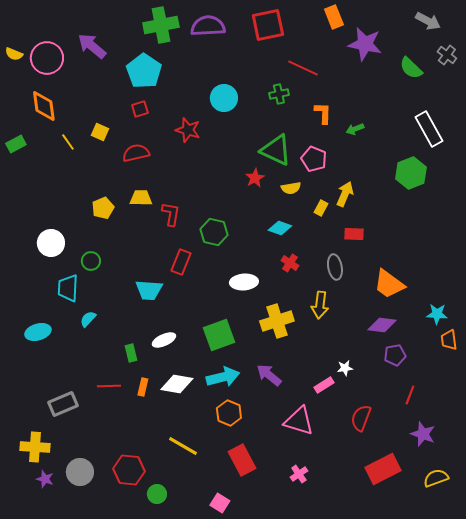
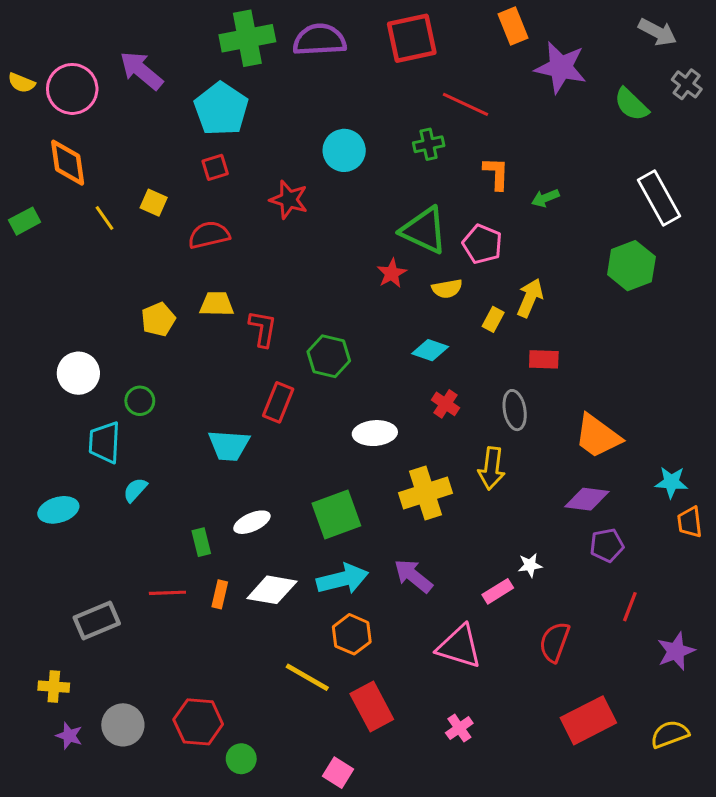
purple star: (423, 434) -> (676, 651), moved, turned 30
yellow line: (183, 446) -> (307, 677), moved
yellow cross: (35, 447) -> (54, 687), size x0.7

